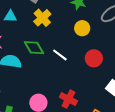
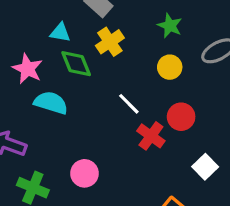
green diamond: (34, 48) -> (76, 64), moved
red cross: (68, 99) -> (151, 136), moved

